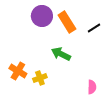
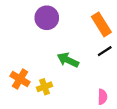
orange rectangle: (67, 22) -> (101, 24), moved
black line: (94, 28) -> (105, 51), moved

